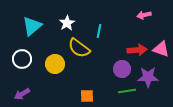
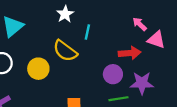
pink arrow: (144, 15) -> (140, 24), moved, turned 56
white star: (67, 23) -> (65, 14), moved
pink triangle: (161, 49) -> (156, 40), moved

